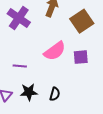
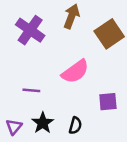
purple square: (81, 57) -> (108, 102), moved
black star: (29, 92) -> (43, 123), turned -30

